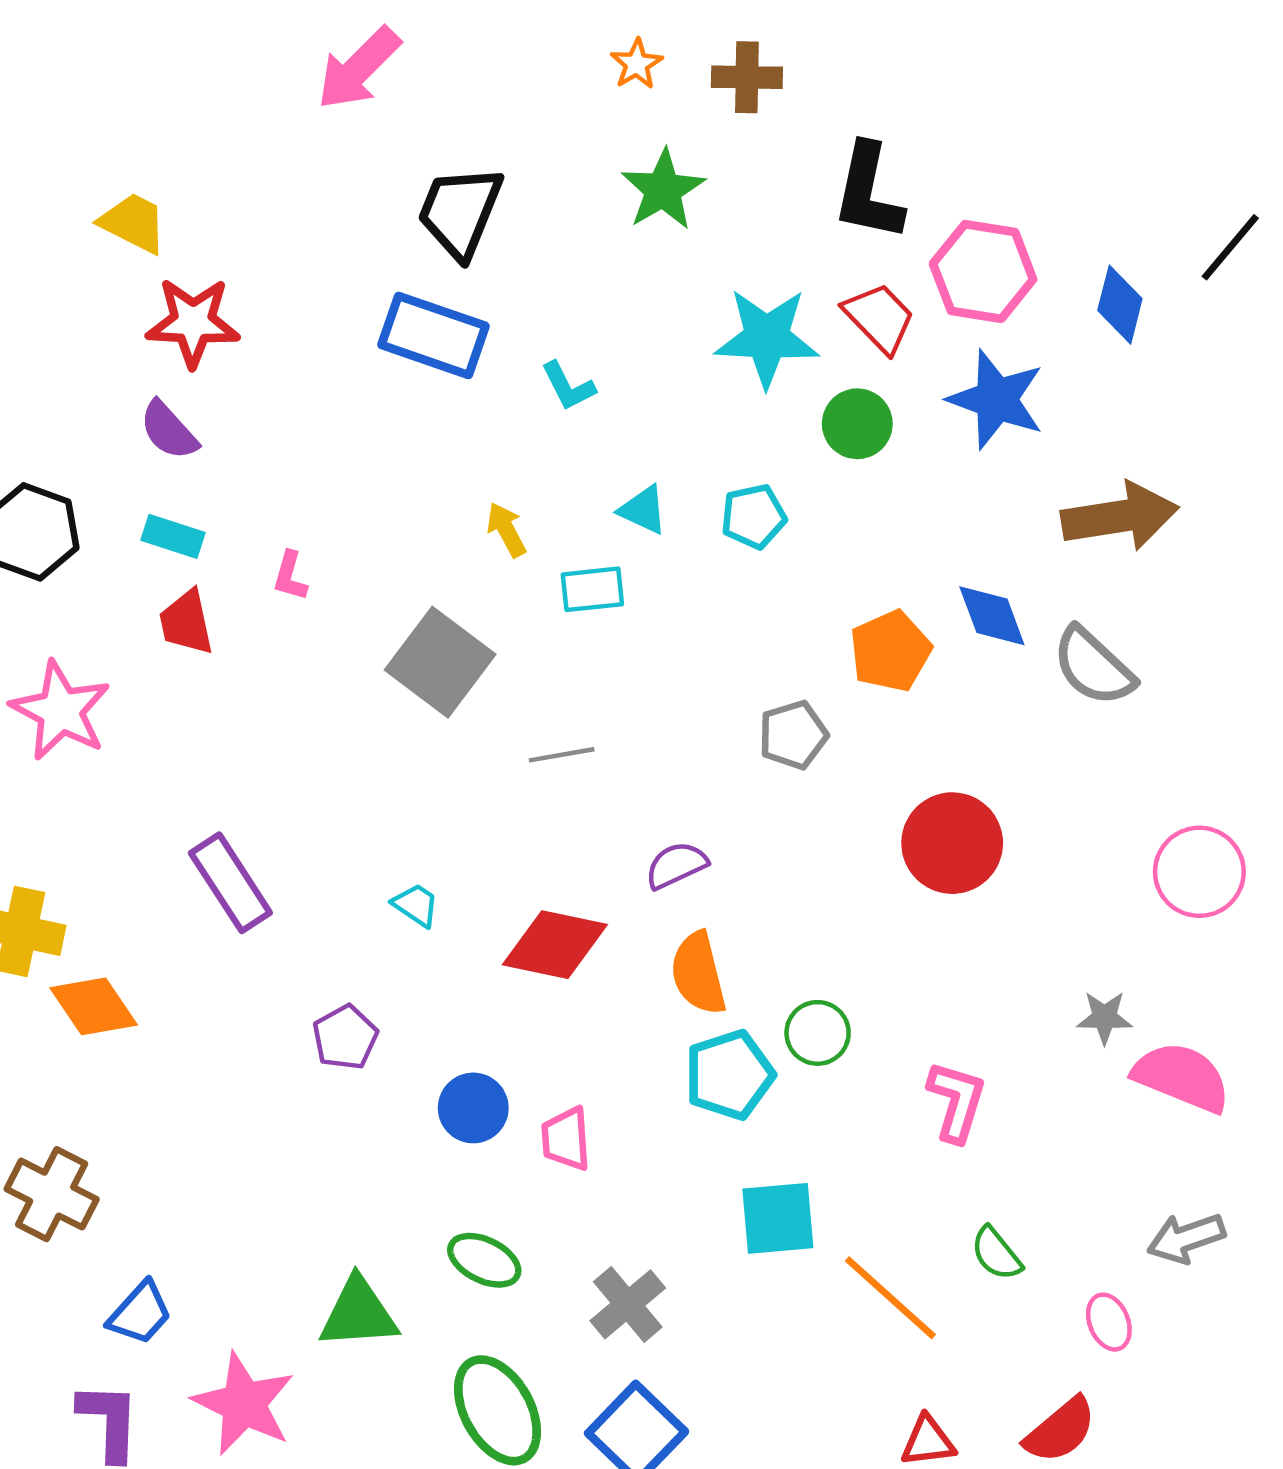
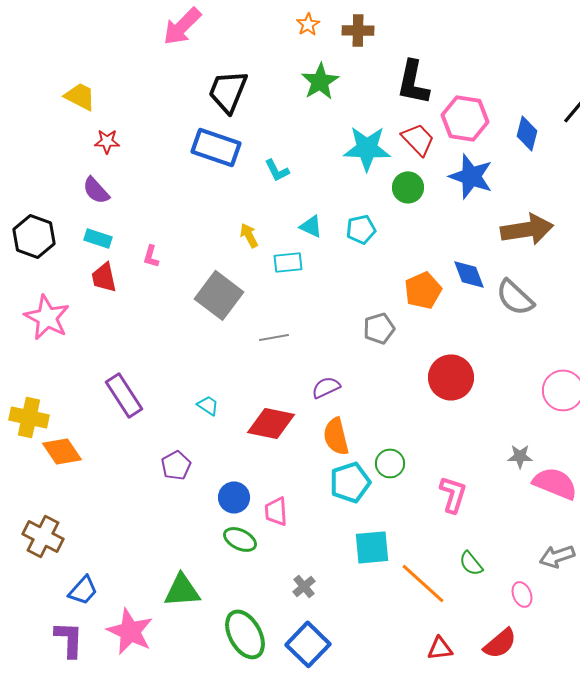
red star: (193, 322) -> (107, 141), size x0.6
green ellipse: (484, 1260) -> (240, 539), moved
gray cross: (628, 1304) -> (304, 586), size x0.7

